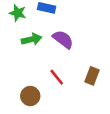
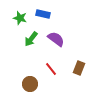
green arrow: (32, 39) -> (31, 39), turned 140

